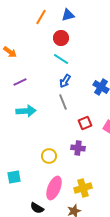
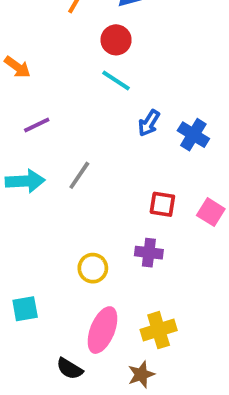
blue arrow: (65, 81) -> (149, 123), moved
gray line: (63, 102) -> (79, 175), moved, turned 56
cyan arrow: (26, 111) -> (25, 181), moved
red square: (85, 123) -> (162, 204), turned 32

